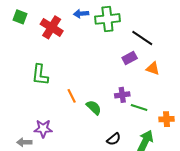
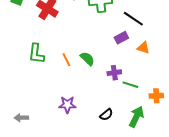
orange line: (72, 96) -> (66, 60), moved
green semicircle: (94, 107) -> (87, 59), moved
purple star: (43, 129) -> (67, 105), moved

